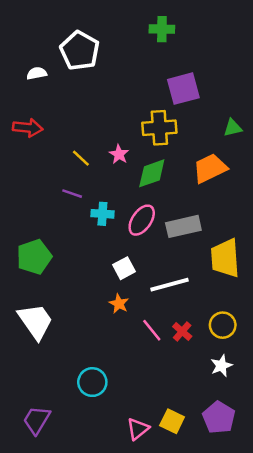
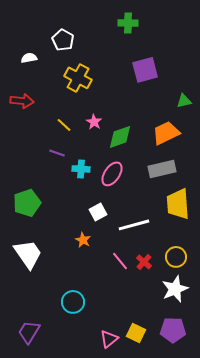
white pentagon: (80, 51) -> (63, 40), size x0.7
yellow cross: (159, 128) -> (78, 78), moved, turned 32
gray rectangle: (183, 226) -> (162, 169), moved
orange star: (119, 304) -> (83, 240), moved
white star: (221, 366) -> (175, 289), size x1.5
purple pentagon: (219, 417) -> (173, 330), turned -30

